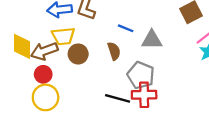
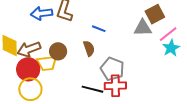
yellow trapezoid: (63, 36) -> (47, 63), moved
gray triangle: (152, 40) -> (143, 28), moved
red circle: (43, 74) -> (28, 69), size x1.5

